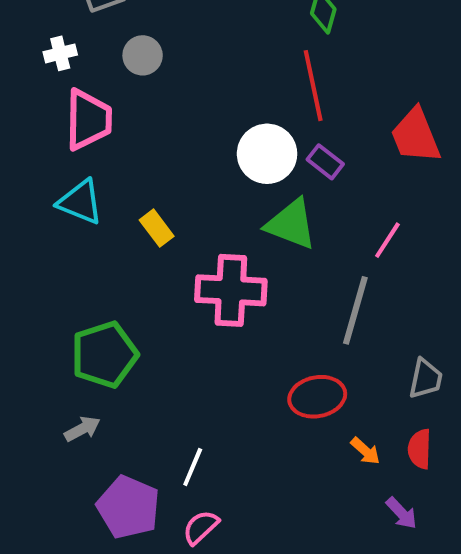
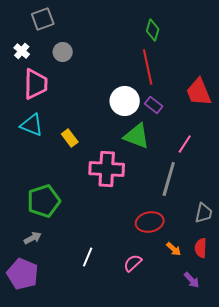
white cross: (60, 53) -> (22, 51), turned -35
purple pentagon: (128, 507) -> (23, 274), moved
pink semicircle: (201, 527) -> (133, 263), moved

